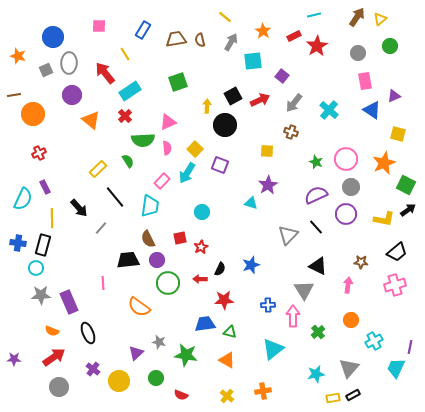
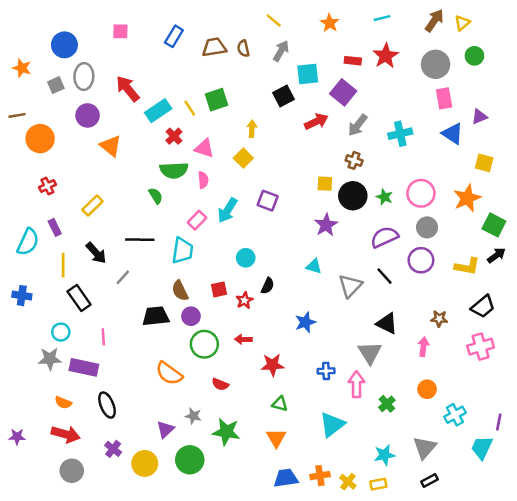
orange star: (263, 31) -> (330, 23), moved
red rectangle: (294, 36) -> (353, 61), moved, turned 32
gray circle: (358, 53) -> (436, 64), size x1.5
yellow line: (125, 54) -> (190, 108), moved
purple square: (282, 76) -> (343, 92), size x1.5
black square: (233, 96) -> (283, 96), moved
cyan cross: (329, 110) -> (400, 134), turned 36
red cross: (125, 116) -> (174, 136), moved
pink triangle: (168, 122) -> (204, 148), turned 42
black circle: (225, 125) -> (353, 196), moved
yellow square: (195, 149) -> (243, 158), moved
yellow rectangle: (98, 169) -> (92, 205), moved
black line: (115, 197) -> (140, 240), turned -50
cyan triangle: (251, 203) -> (314, 266), moved
black rectangle: (43, 245) -> (79, 298), moved, turned -50
cyan circle: (36, 268) -> (61, 332), moved
black semicircle: (220, 269) -> (268, 286), moved
pink line: (103, 283) -> (103, 337), moved
purple rectangle: (69, 302) -> (84, 367), turned -55
blue trapezoid: (205, 324) -> (286, 478), moved
red arrow: (54, 357) -> (66, 434), turned 50
orange triangle: (227, 360) -> (276, 438), turned 30
green circle: (156, 378) -> (190, 460), size x1.5
red semicircle: (181, 395) -> (220, 384), moved
yellow cross: (227, 396) -> (348, 482), moved
yellow rectangle: (333, 398) -> (378, 484), moved

